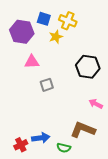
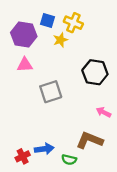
pink triangle: (32, 62) -> (25, 65), moved
gray square: (47, 85) -> (51, 92), size x1.5

